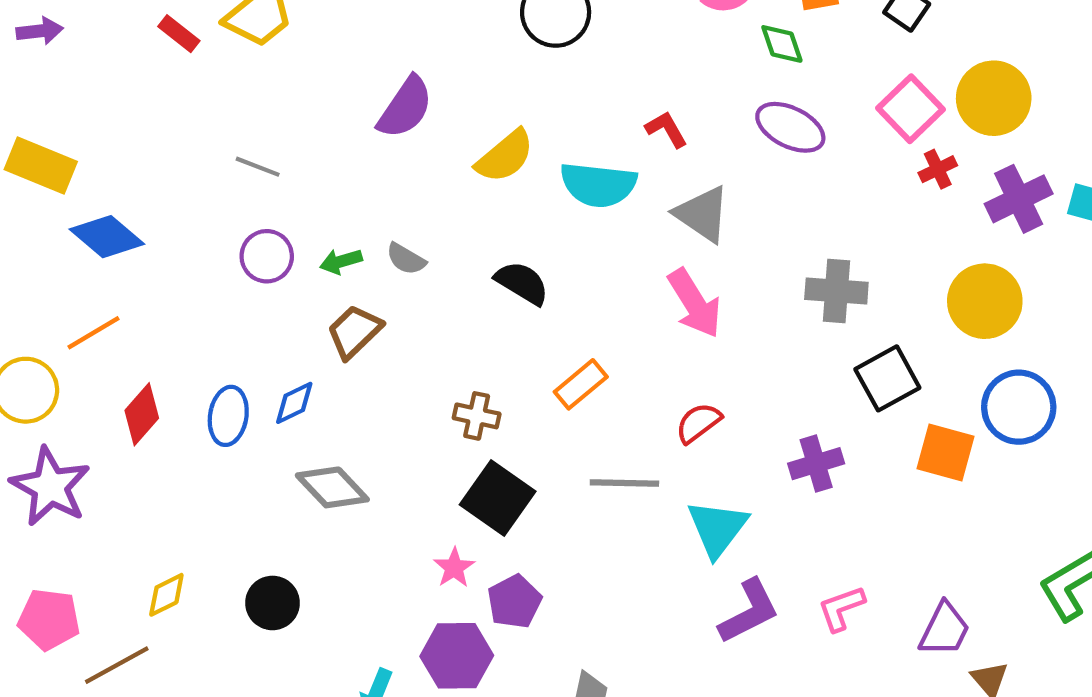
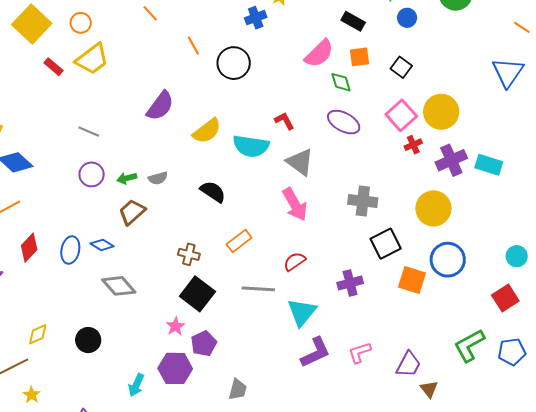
gray semicircle: (406, 259) -> (158, 178), turned -48
blue diamond: (294, 403) -> (102, 245), turned 55

